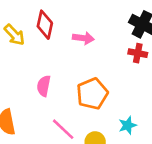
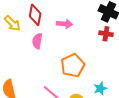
pink semicircle: (44, 86) -> (37, 41), moved

